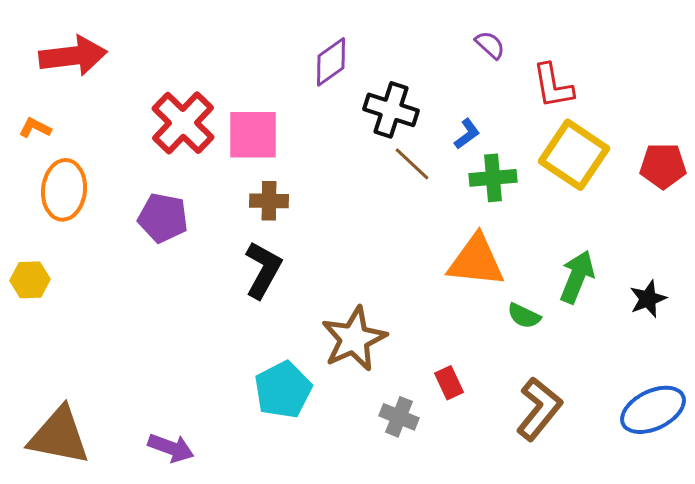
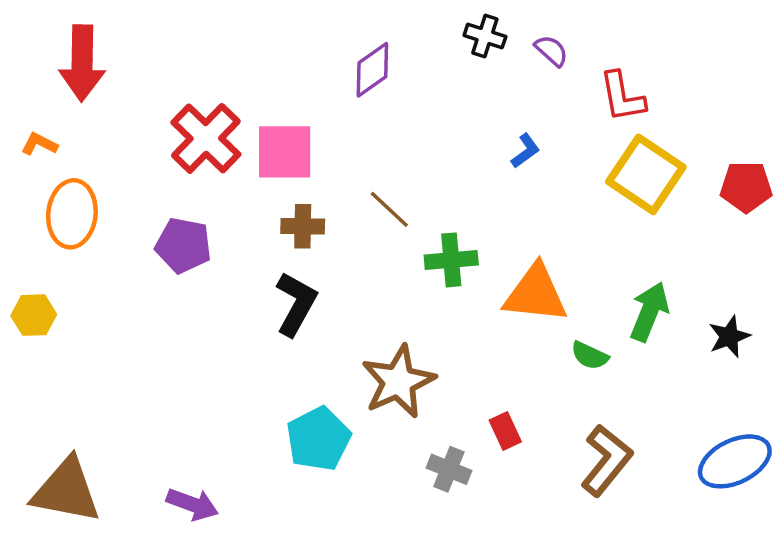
red arrow: (73, 56) -> (82, 63), turned 98
black cross: (391, 110) -> (485, 36), moved, size x0.7
brown line: (412, 164) -> (389, 209), moved
green cross: (493, 178) -> (451, 260), moved

